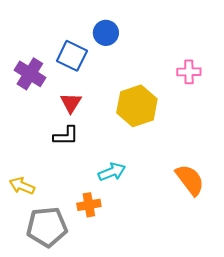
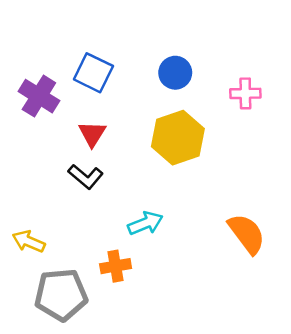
blue circle: (106, 33) -> (175, 73), moved
black L-shape: (66, 136) -> (86, 177), turned 40

